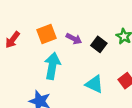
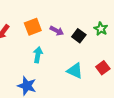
cyan arrow: (52, 66) -> (38, 55), size x0.7

